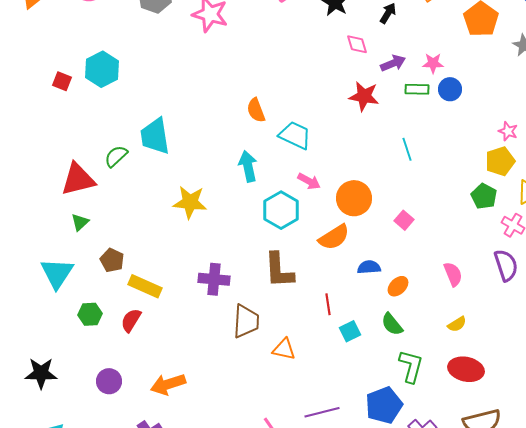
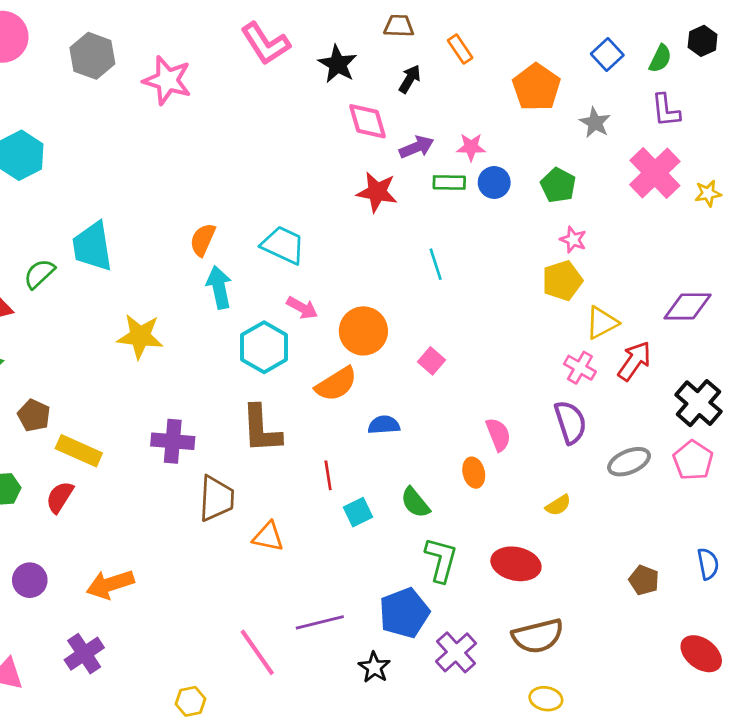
pink diamond: (357, 44) -> (368, 121), size x1.4
orange semicircle: (256, 110) -> (203, 240), moved, turned 45
green pentagon: (484, 196) -> (558, 185), moved
orange ellipse: (398, 286) -> (474, 473), moved, turned -60
yellow semicircle: (457, 324) -> (558, 505), moved

